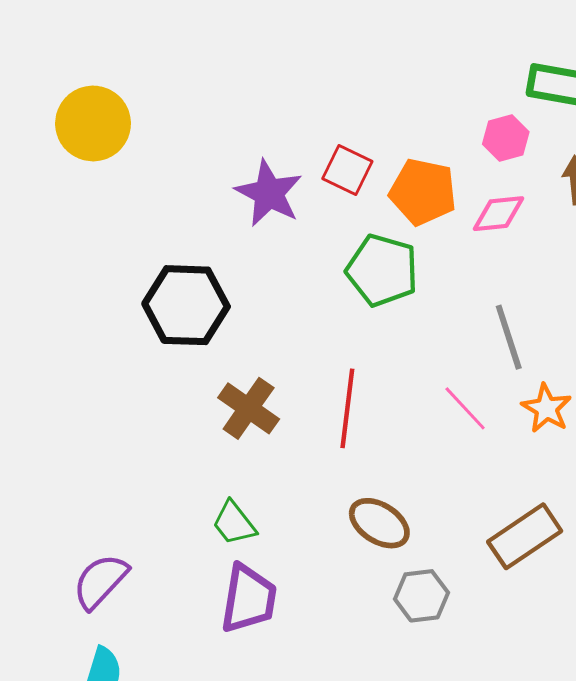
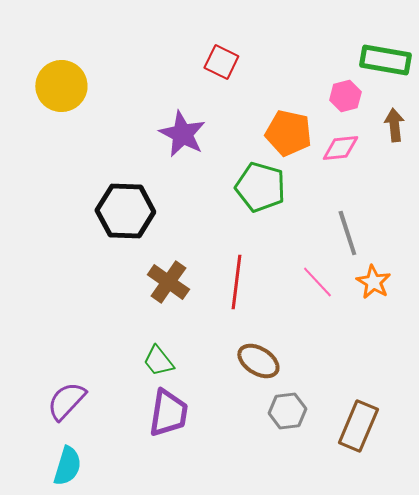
red square: (347, 170) -> (221, 62), moved
brown rectangle: (525, 536) -> (358, 426), moved, turned -33

